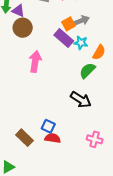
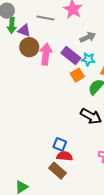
orange square: (69, 24) -> (77, 75), moved
pink arrow: (35, 61) -> (46, 54), moved
brown rectangle: (25, 138) -> (58, 171), moved

